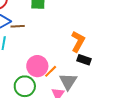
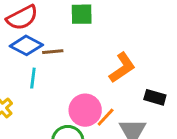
orange L-shape: (78, 42) -> (122, 68), moved, turned 30

